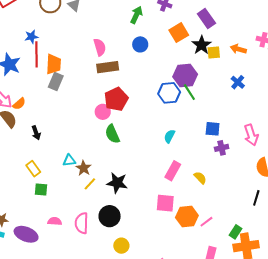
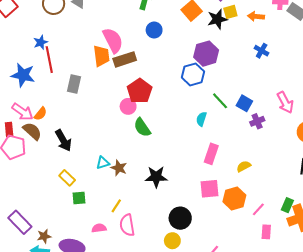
black star: (202, 45) -> (217, 19), turned 30
pink semicircle: (100, 47) -> (113, 40), size x1.4
yellow square: (214, 52) -> (230, 12), moved
orange trapezoid: (54, 64) -> (101, 56), moved
green line: (189, 92) -> (220, 101), moved
blue square: (213, 129) -> (244, 103), turned 35
black arrow: (36, 133) -> (63, 140), size x1.5
yellow semicircle: (200, 178) -> (244, 166), moved, turned -64
yellow line: (90, 184) -> (116, 206), moved
black circle: (110, 216) -> (180, 218), moved
pink line: (206, 222) -> (258, 209), moved

